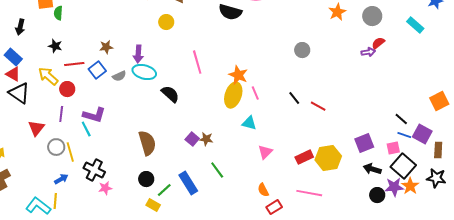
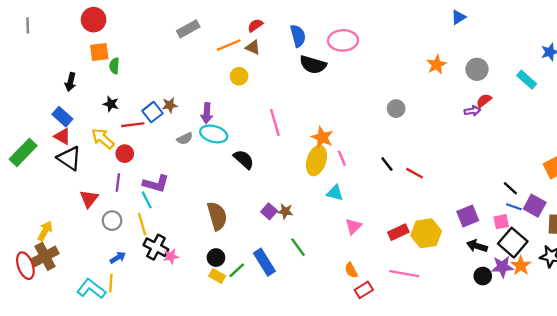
blue square: (97, 70) -> (152, 112), moved
yellow line: (70, 152) -> (142, 224), moved
pink star: (105, 188) -> (171, 256), moved
yellow rectangle: (153, 205) -> (217, 276), moved

